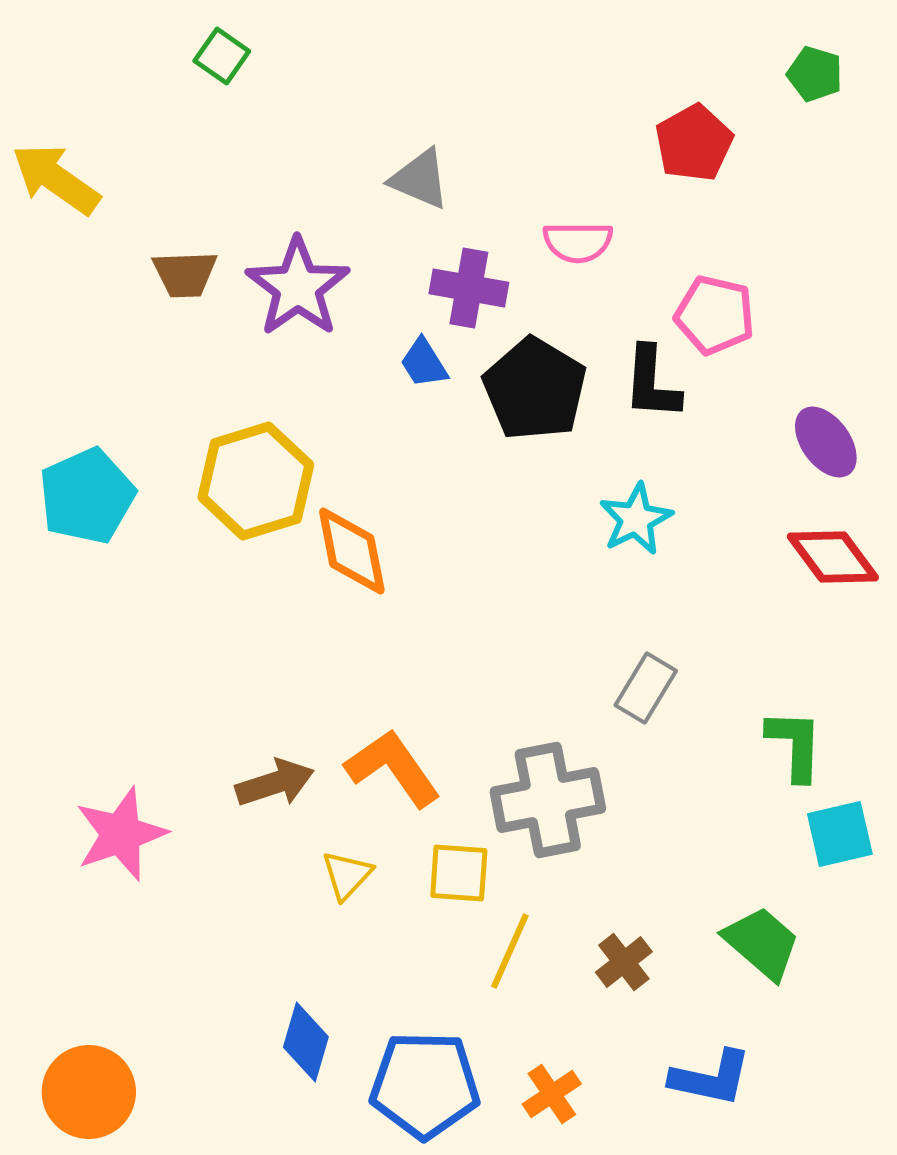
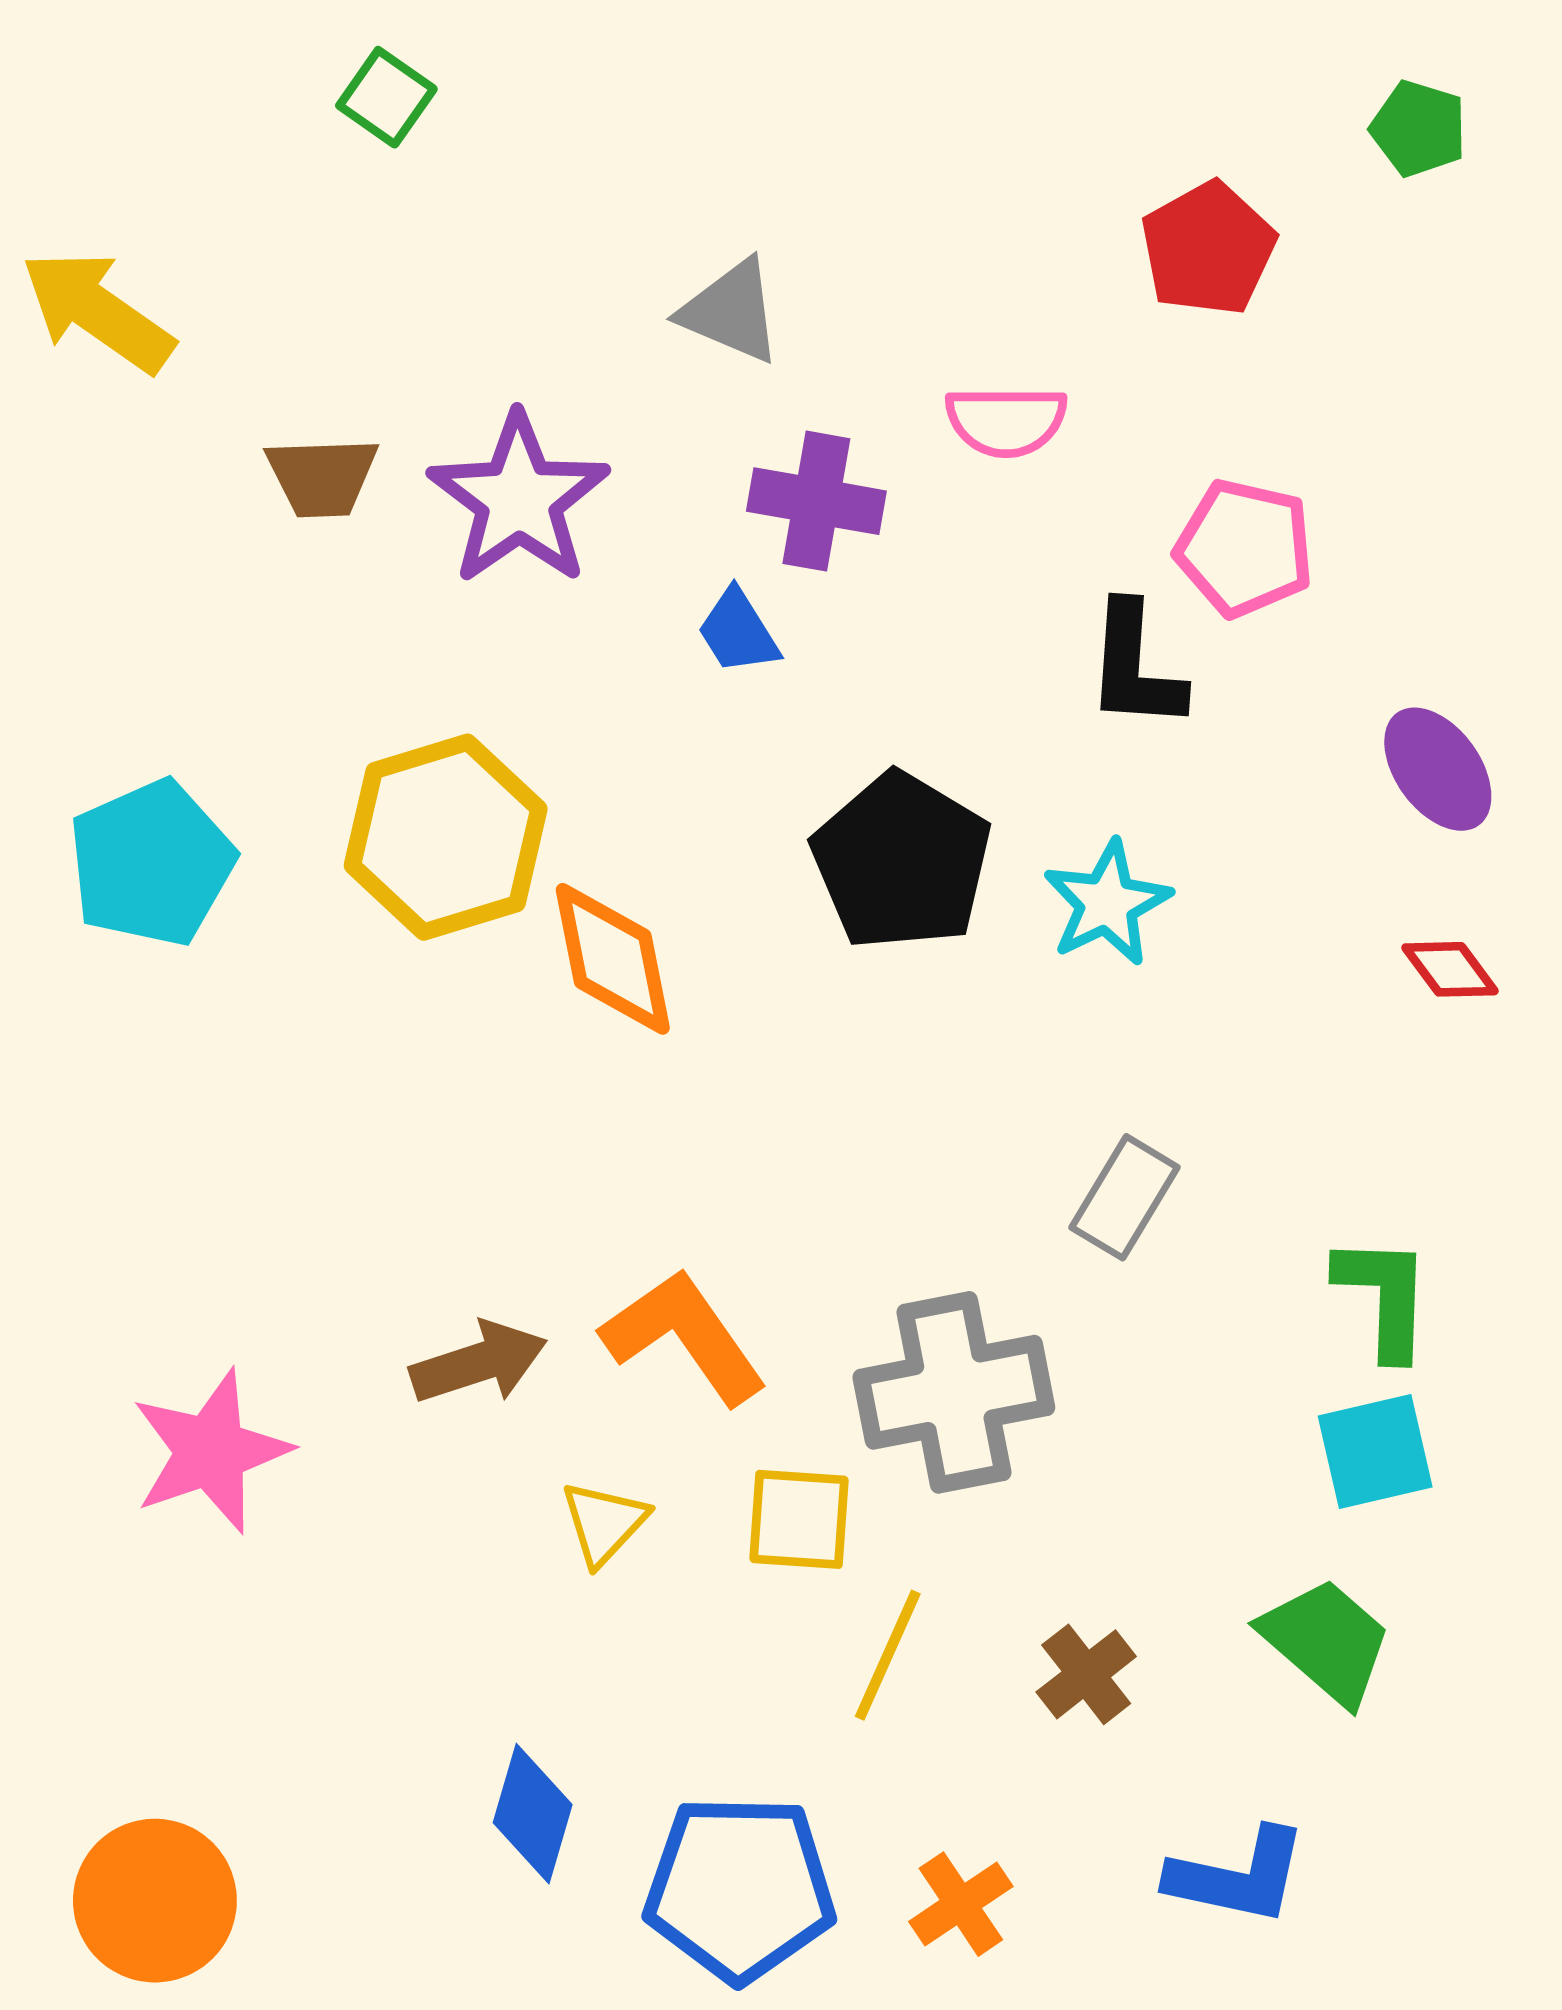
black pentagon: (535, 389) -> (902, 861), moved
red diamond: (833, 557) -> (1450, 969), size x0.6
cyan square: (840, 834) -> (1375, 1451), moved

